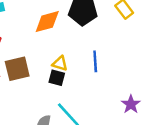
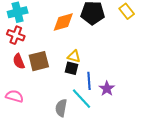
blue line: (95, 61) -> (89, 81), moved
purple star: (131, 104) -> (107, 89), moved

